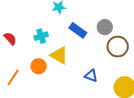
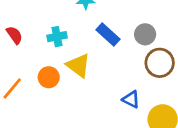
blue triangle: (91, 76) -> (131, 99), moved

